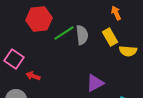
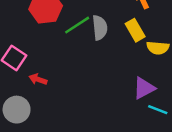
purple triangle: (95, 83) -> (144, 88), moved

